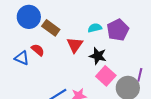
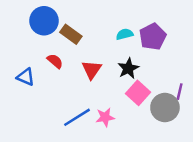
red triangle: (75, 45) -> (92, 70), moved
black star: (98, 56) -> (128, 68), turned 30
blue triangle: (22, 58) -> (26, 77), moved

